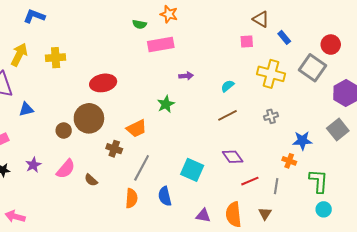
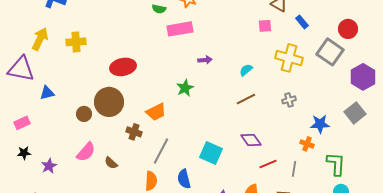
purple star: (33, 165) -> (49, 166), moved

